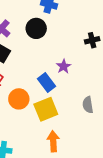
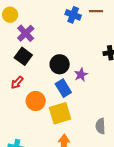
black circle: (36, 28) -> (60, 64), moved
gray semicircle: (88, 105) -> (100, 126), moved

